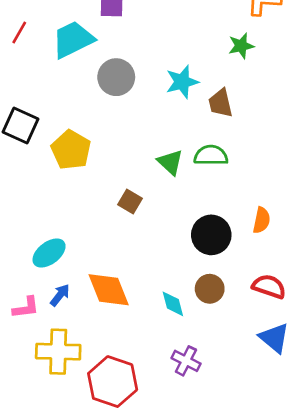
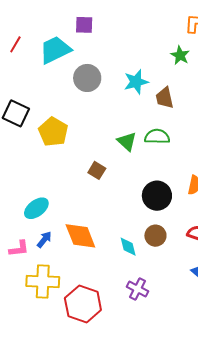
green star: (241, 46) -> (180, 55), turned -30

